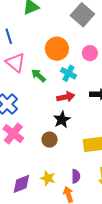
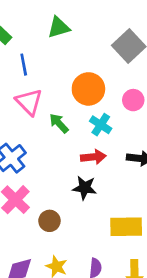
black star: (62, 120) -> (85, 188), turned 30
brown circle: (50, 140) -> (49, 221), moved

